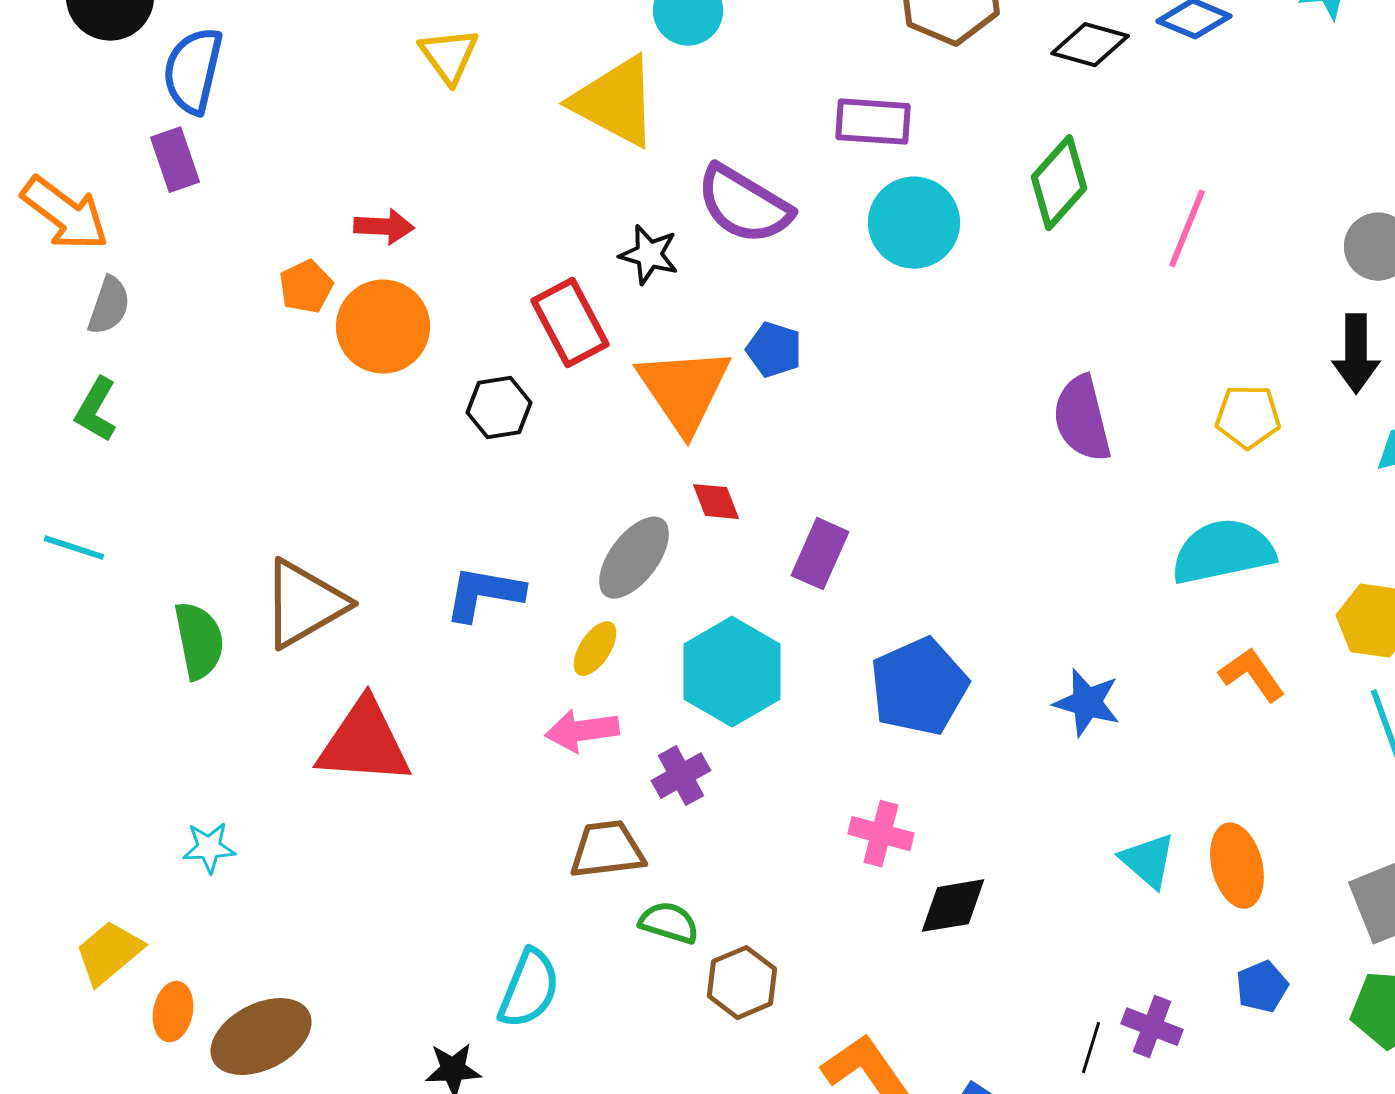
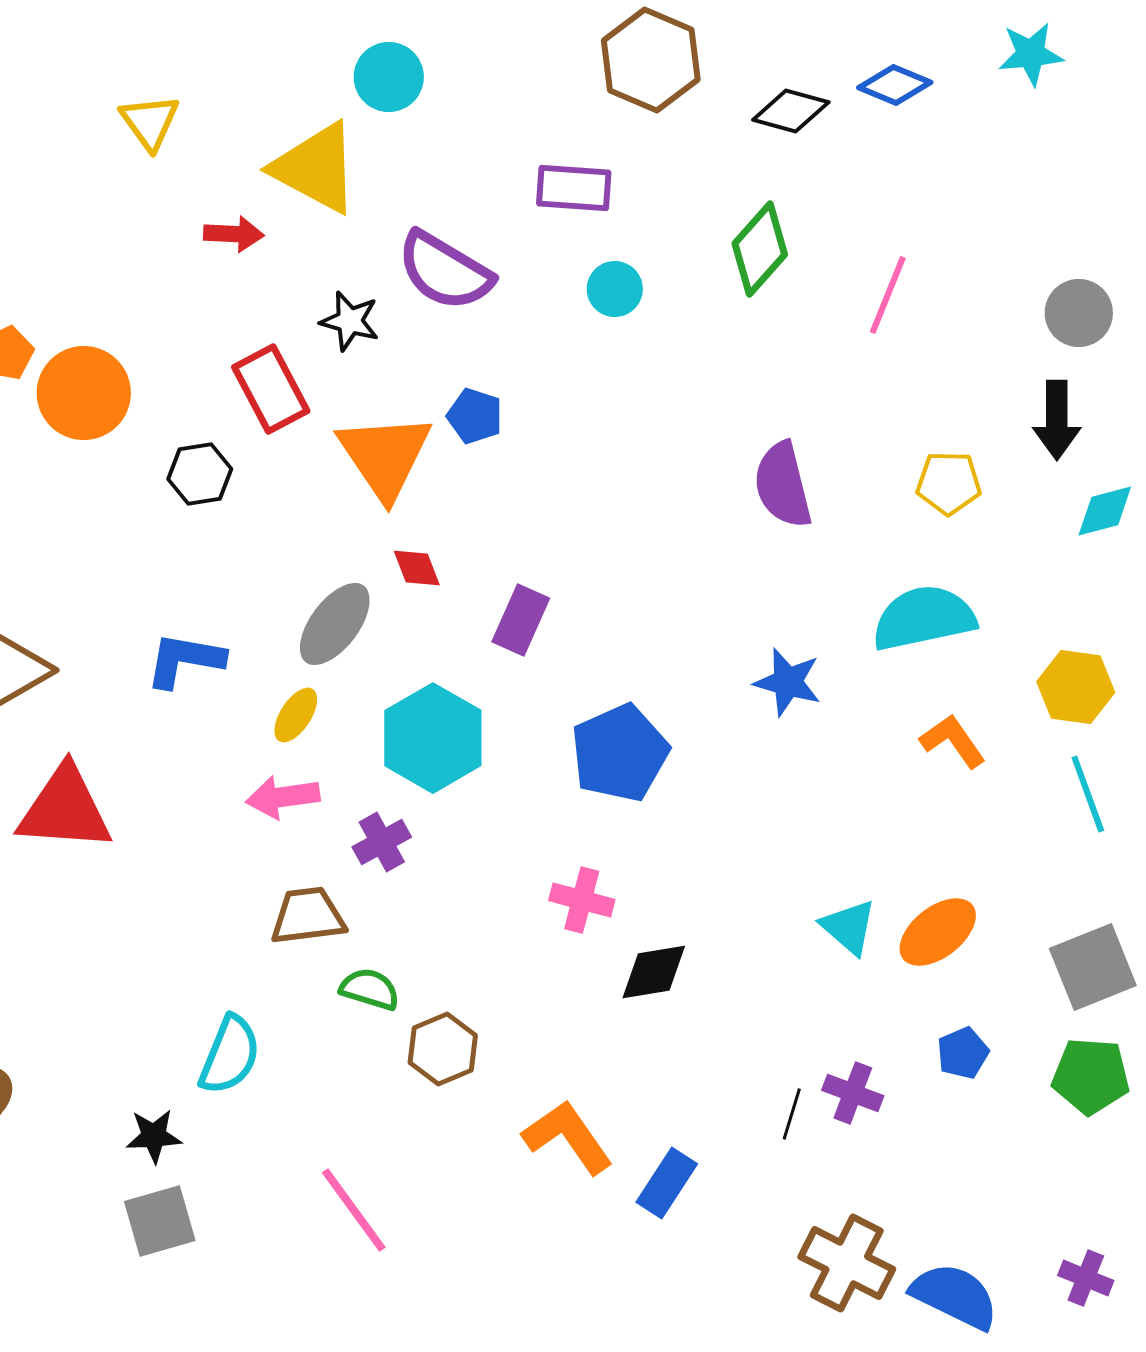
cyan circle: (914, 223) -> (615, 289), size x0.6
red arrow: (384, 227) -> (234, 234), moved
blue star: (1087, 703) -> (788, 682), moved
orange ellipse: (1237, 866) -> (938, 932), turned 66

